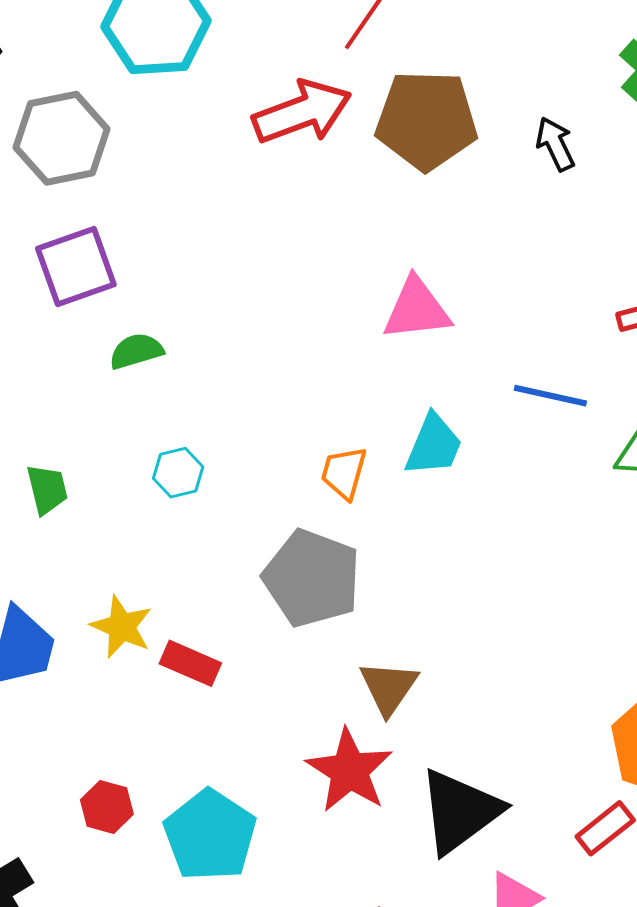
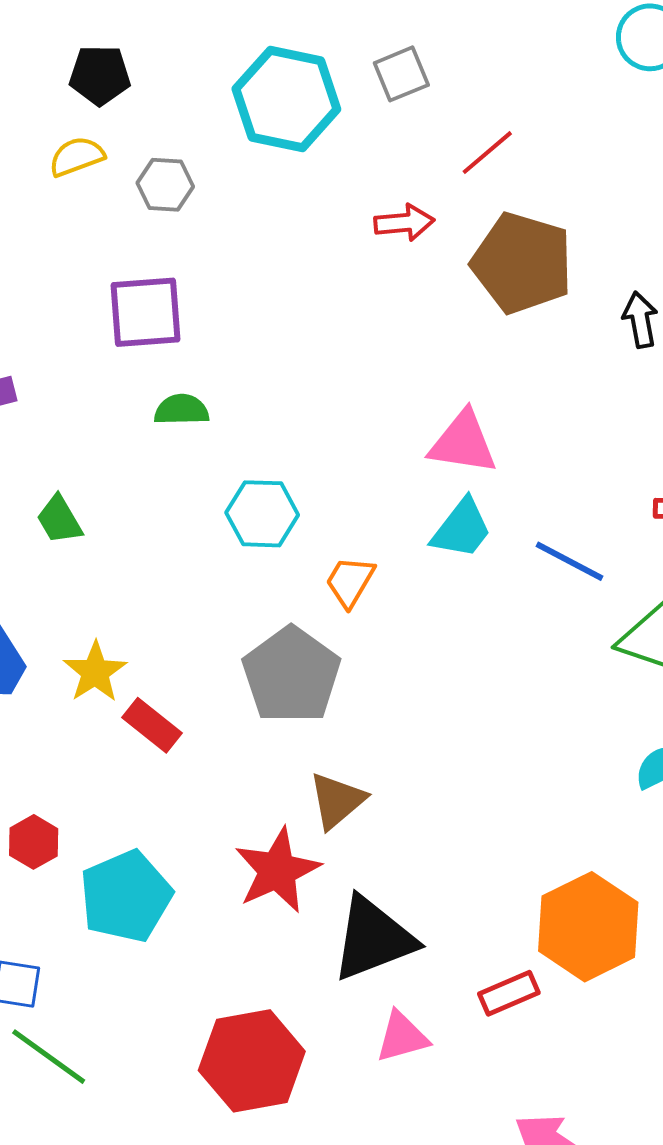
red arrow: (302, 112) -> (404, 223), size x0.6
gray hexagon: (62, 138) -> (165, 185), size x0.6
cyan trapezoid: (434, 445) -> (462, 529), moved
cyan hexagon: (178, 473) -> (262, 514), moved, size x1.4
green trapezoid: (47, 489) -> (59, 520), turned 148

